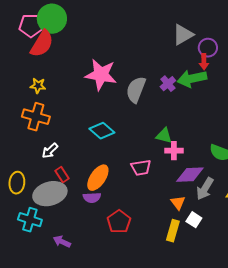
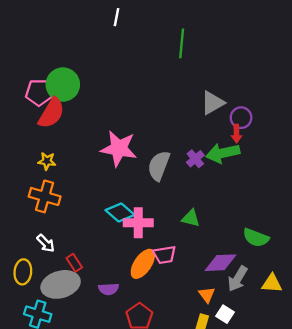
white arrow: (50, 151) -> (46, 243), moved, turned -90
pink cross: (174, 151) -> (138, 223), moved, size x1.4
orange ellipse: (98, 178) -> (143, 264), moved

